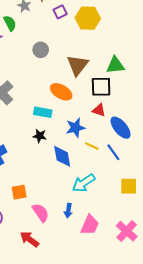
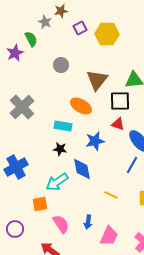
yellow line: (92, 146) -> (111, 195), moved
blue line: (113, 152) -> (132, 165), turned 66
cyan arrow: (84, 183) -> (57, 182), moved

